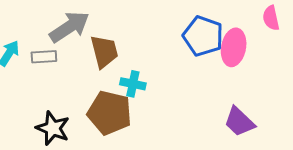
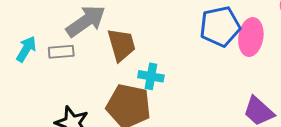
blue pentagon: (203, 36) -> (220, 26), turned -30

